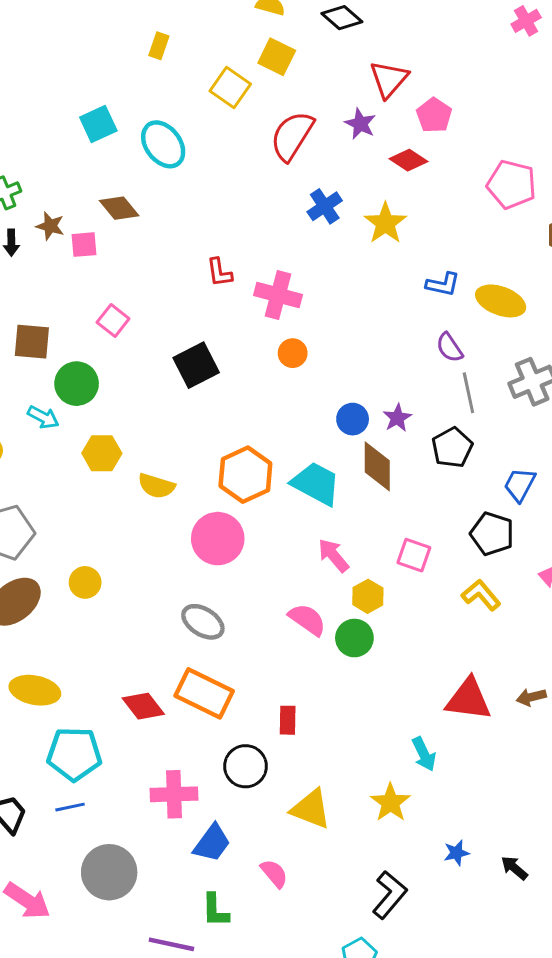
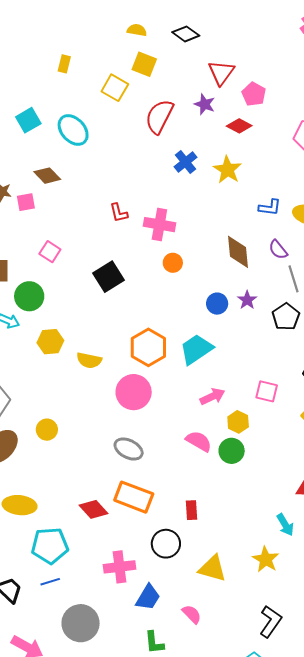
brown diamond: (377, 466) -> (238, 252), moved
cyan trapezoid: (316, 484) -> (196, 349), turned -57
pink arrow: (334, 555) -> (212, 396), turned 110

